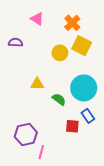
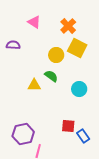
cyan circle: (84, 88) -> (79, 89), size x0.6
green semicircle: (59, 99) -> (51, 76), moved
blue rectangle: (88, 116) -> (83, 136), moved

